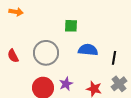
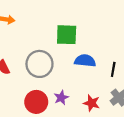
green square: (71, 26) -> (67, 35), size x1.5

